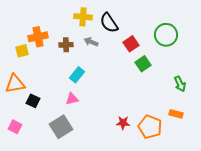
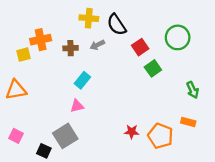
gray arrow: (91, 42) -> (97, 45), turned -48
black square: (33, 101) -> (44, 151), moved

